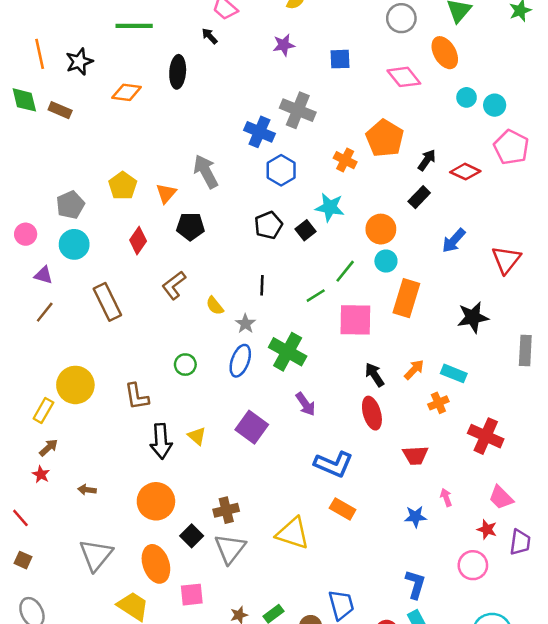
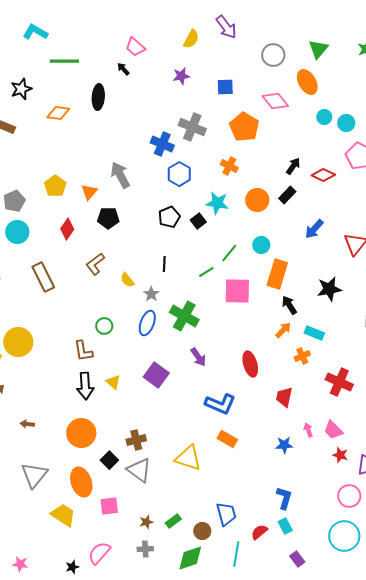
orange pentagon: (385, 138) -> (244, 127), moved
orange circle: (381, 229) -> (257, 200), moved
black arrow: (374, 375) -> (289, 305), moved
brown L-shape: (137, 396) -> (83, 351), moved
red trapezoid: (415, 455) -> (284, 397), turned 105
pink trapezoid: (501, 497) -> (333, 430), moved
gray triangle: (230, 549) -> (139, 470), turned -32
pink circle: (473, 565) -> (349, 496), moved

